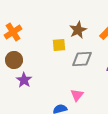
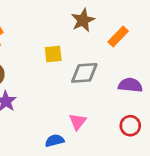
brown star: (78, 30) -> (83, 20), moved

